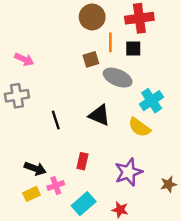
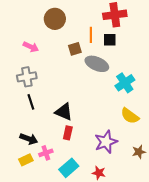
brown circle: (92, 17) -> (55, 19), moved
pink arrow: (24, 59) -> (31, 47), moved
gray cross: (17, 96) -> (27, 77), moved
black triangle: (99, 115) -> (64, 112), moved
black line: (56, 120) -> (31, 102), moved
yellow semicircle: (139, 127) -> (130, 116), moved

